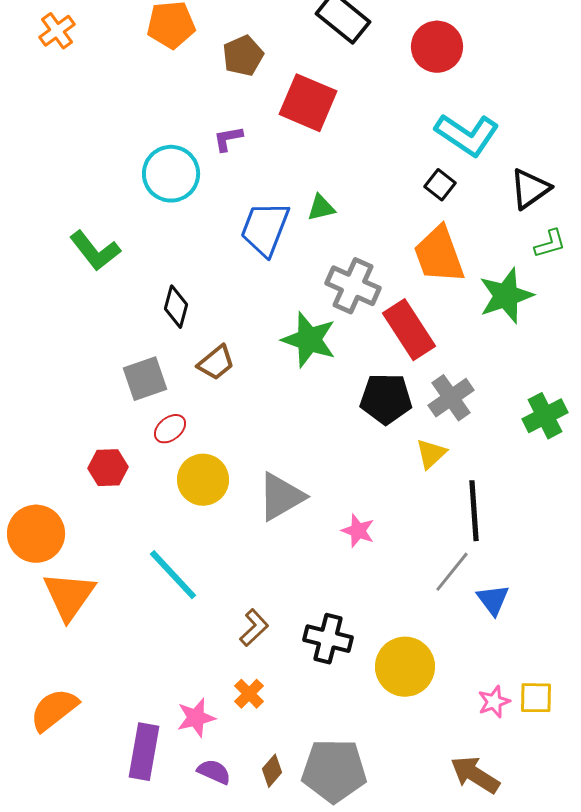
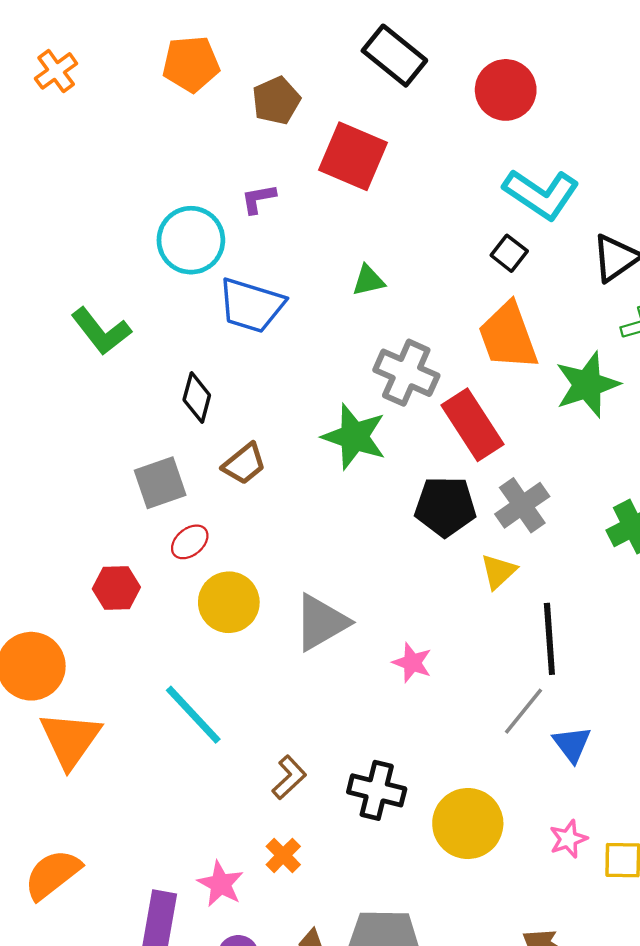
blue trapezoid: (265, 229) -> (251, 305), moved, turned -94
pink star: (494, 702) -> (568, 839), moved
pink star: (196, 718) -> (221, 884), turned -30

